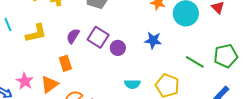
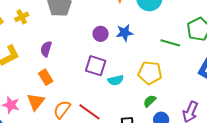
purple square: (98, 37) -> (96, 66), moved
purple circle: (118, 48) -> (101, 34), moved

